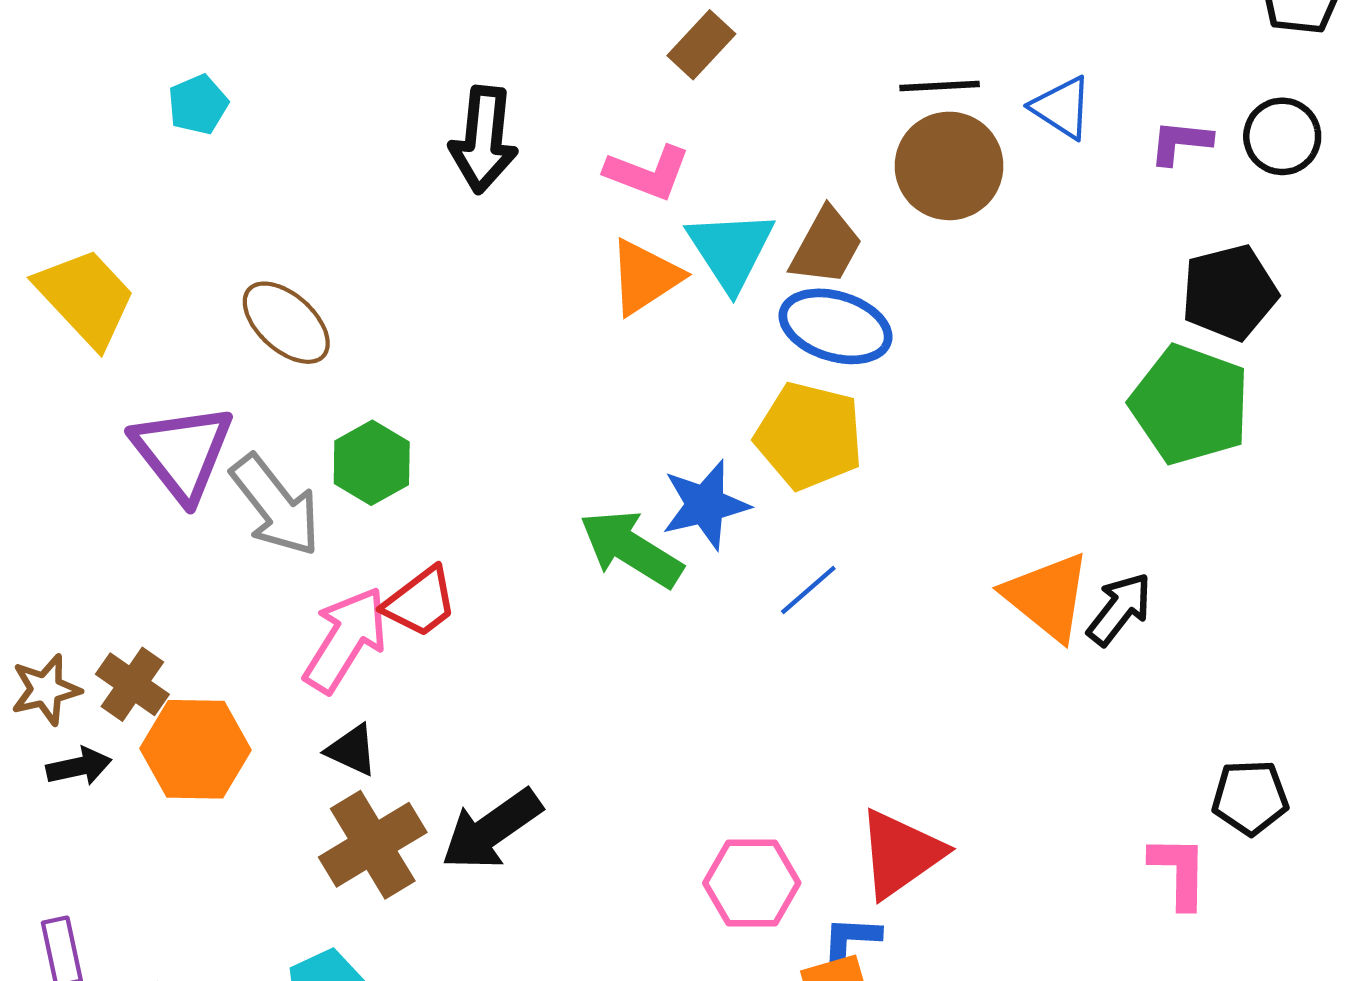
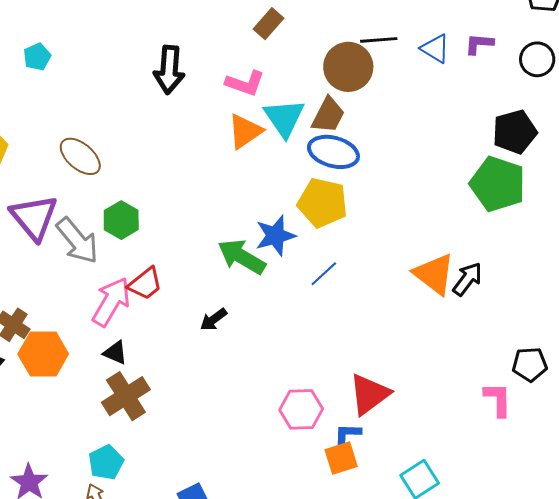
purple L-shape: (1180, 142) -> (479, 44), moved
brown circle: (949, 166) -> (348, 67), moved
black arrow: (491, 830) -> (213, 320), moved, size x0.6

